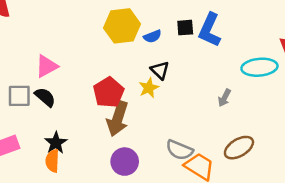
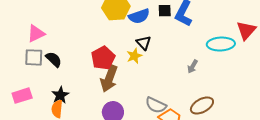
blue semicircle: (152, 36) -> (139, 16), size x1.5
pink triangle: (47, 66) -> (36, 34), moved

